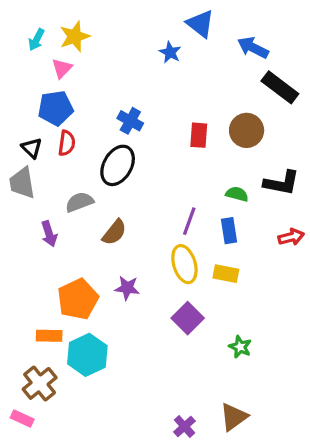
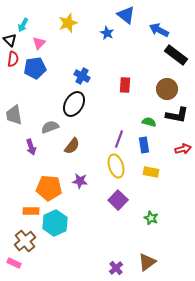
yellow star: (75, 36) -> (68, 23), moved
brown circle: (247, 130) -> (167, 89), moved
red semicircle: (67, 143) -> (13, 59), moved
black triangle: (32, 148) -> (10, 40), moved
yellow rectangle: (226, 274) -> (151, 172), moved
orange pentagon: (78, 299) -> (49, 188), turned 30

